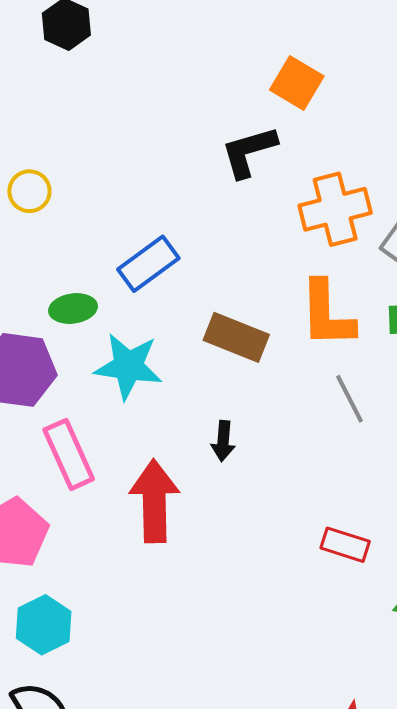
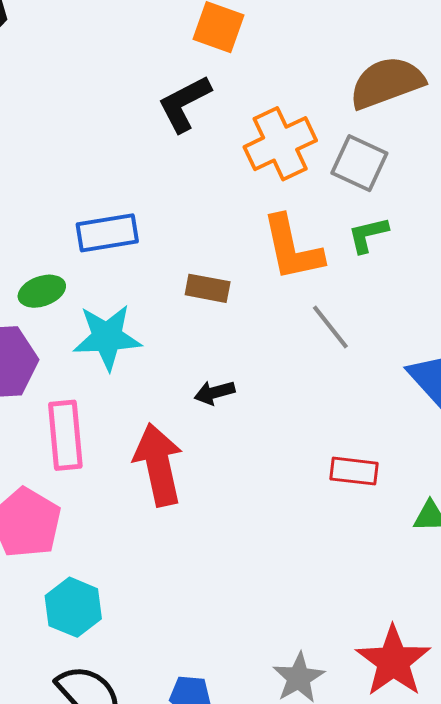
blue rectangle: (148, 264) -> (107, 233), turned 38
brown rectangle: (236, 337) -> (208, 288), size x0.7
black arrow: (223, 441) -> (214, 393), turned 81
pink rectangle: (69, 454) -> (65, 435), turned 30

